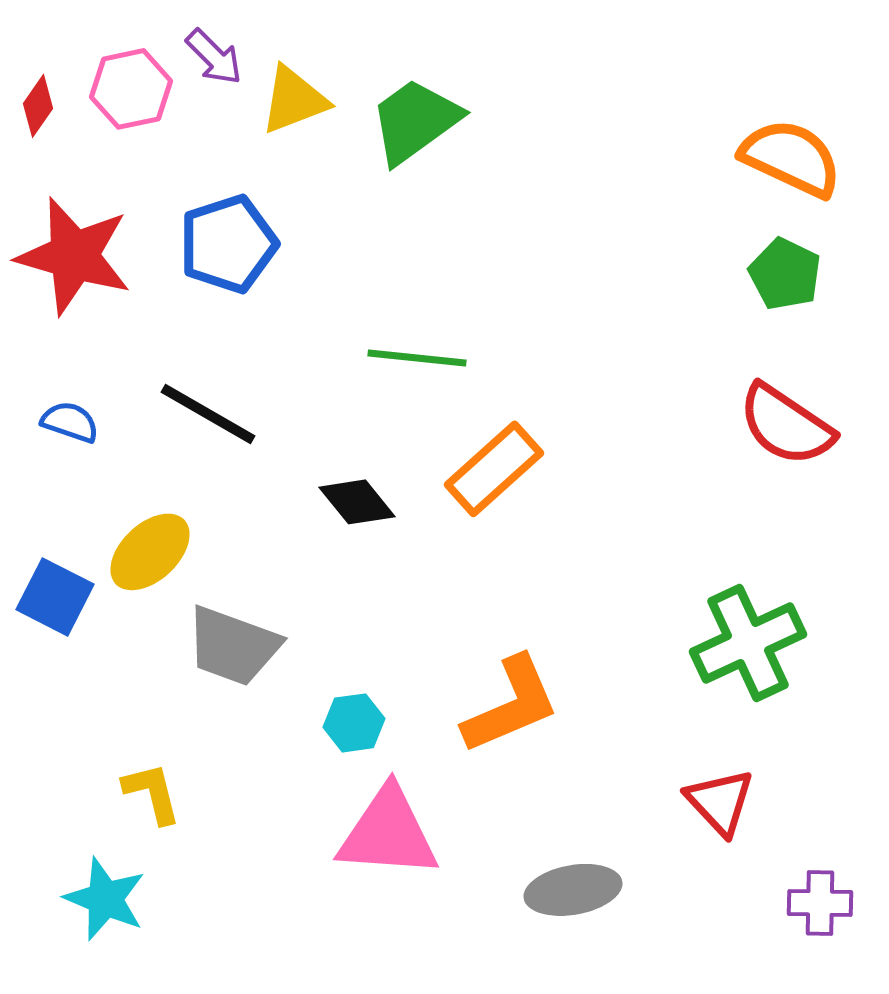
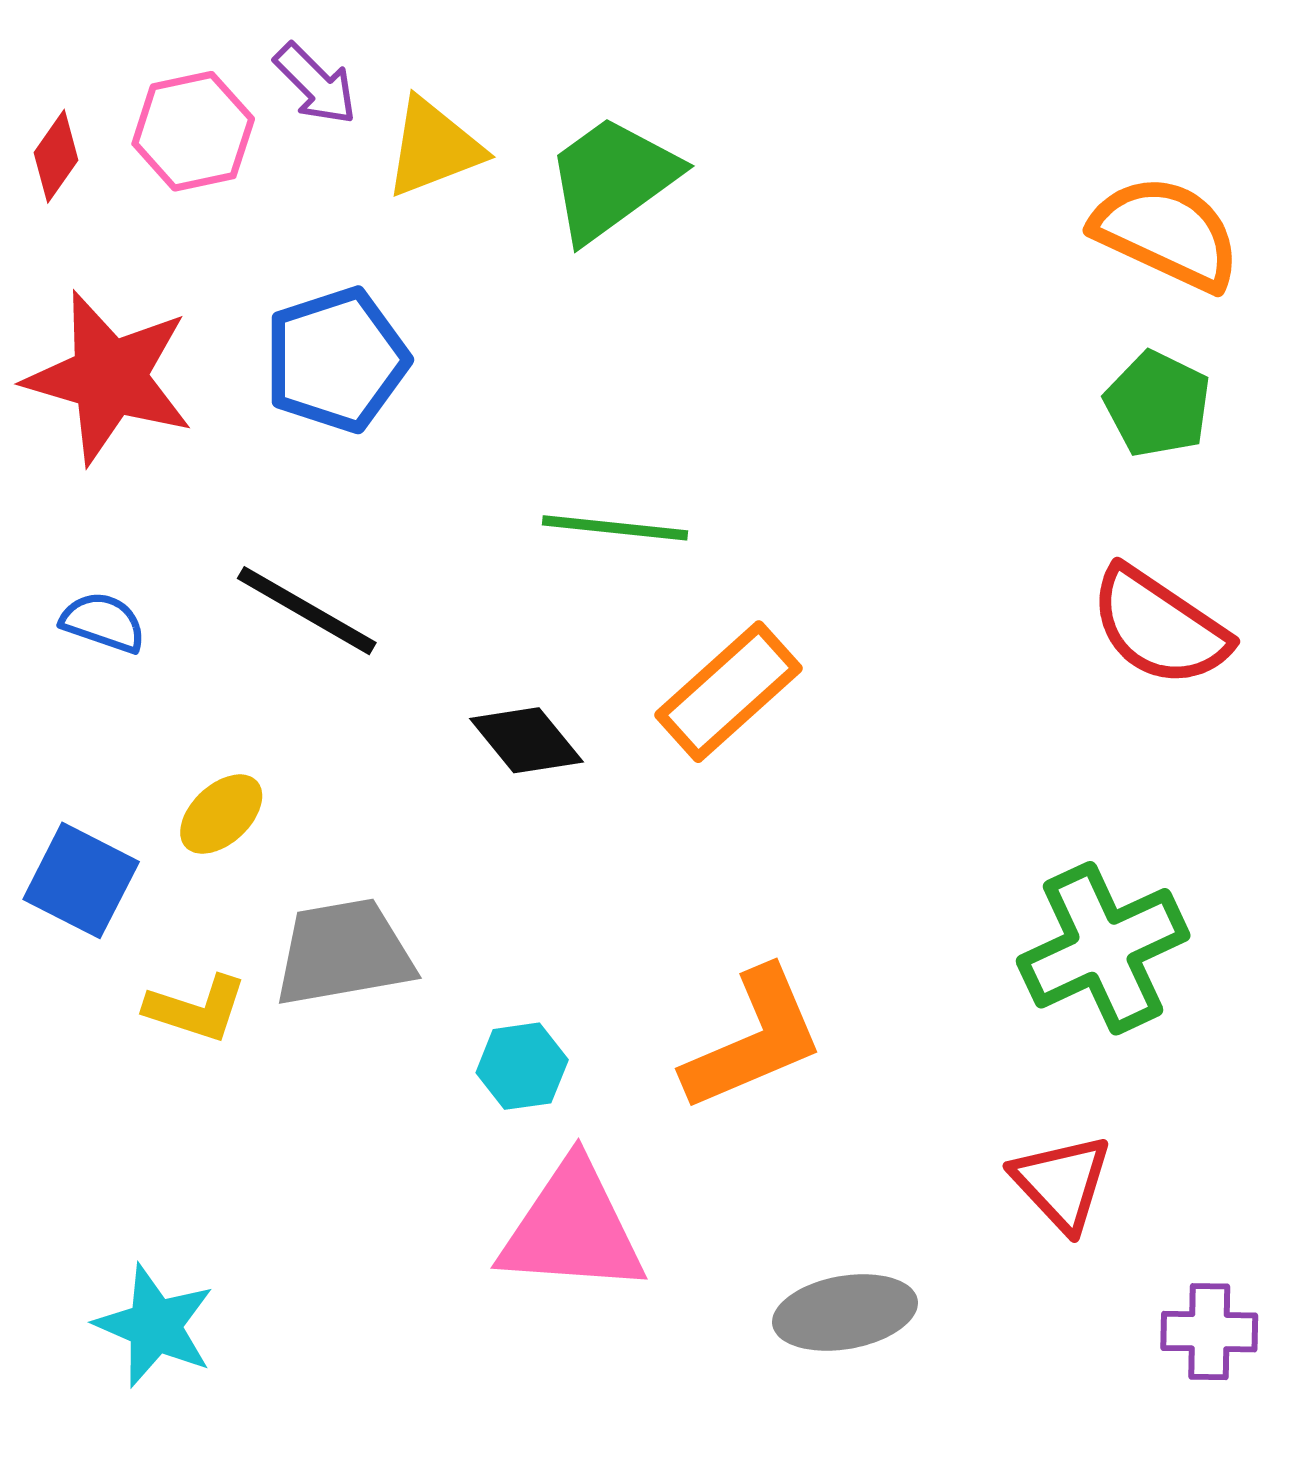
yellow ellipse: (150, 552) -> (221, 814), size x0.7
gray trapezoid: (233, 646) -> (344, 953), turned 150
yellow L-shape: (152, 793) -> (196, 1009), moved, turned 122

